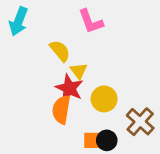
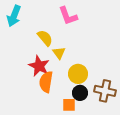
red star: (69, 88) -> (39, 66), moved
brown cross: (140, 122) -> (105, 91), turned -30
black circle: (107, 140) -> (80, 93), moved

